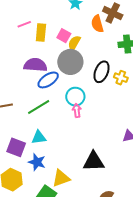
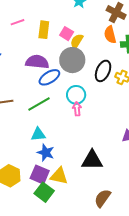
pink line: (24, 24) -> (18, 22), moved
orange semicircle: (97, 24) -> (110, 35), moved
purple square: (16, 147) -> (40, 175), moved
blue star: (37, 162) -> (46, 153), moved
yellow triangle: (61, 178) -> (59, 176), turned 30

